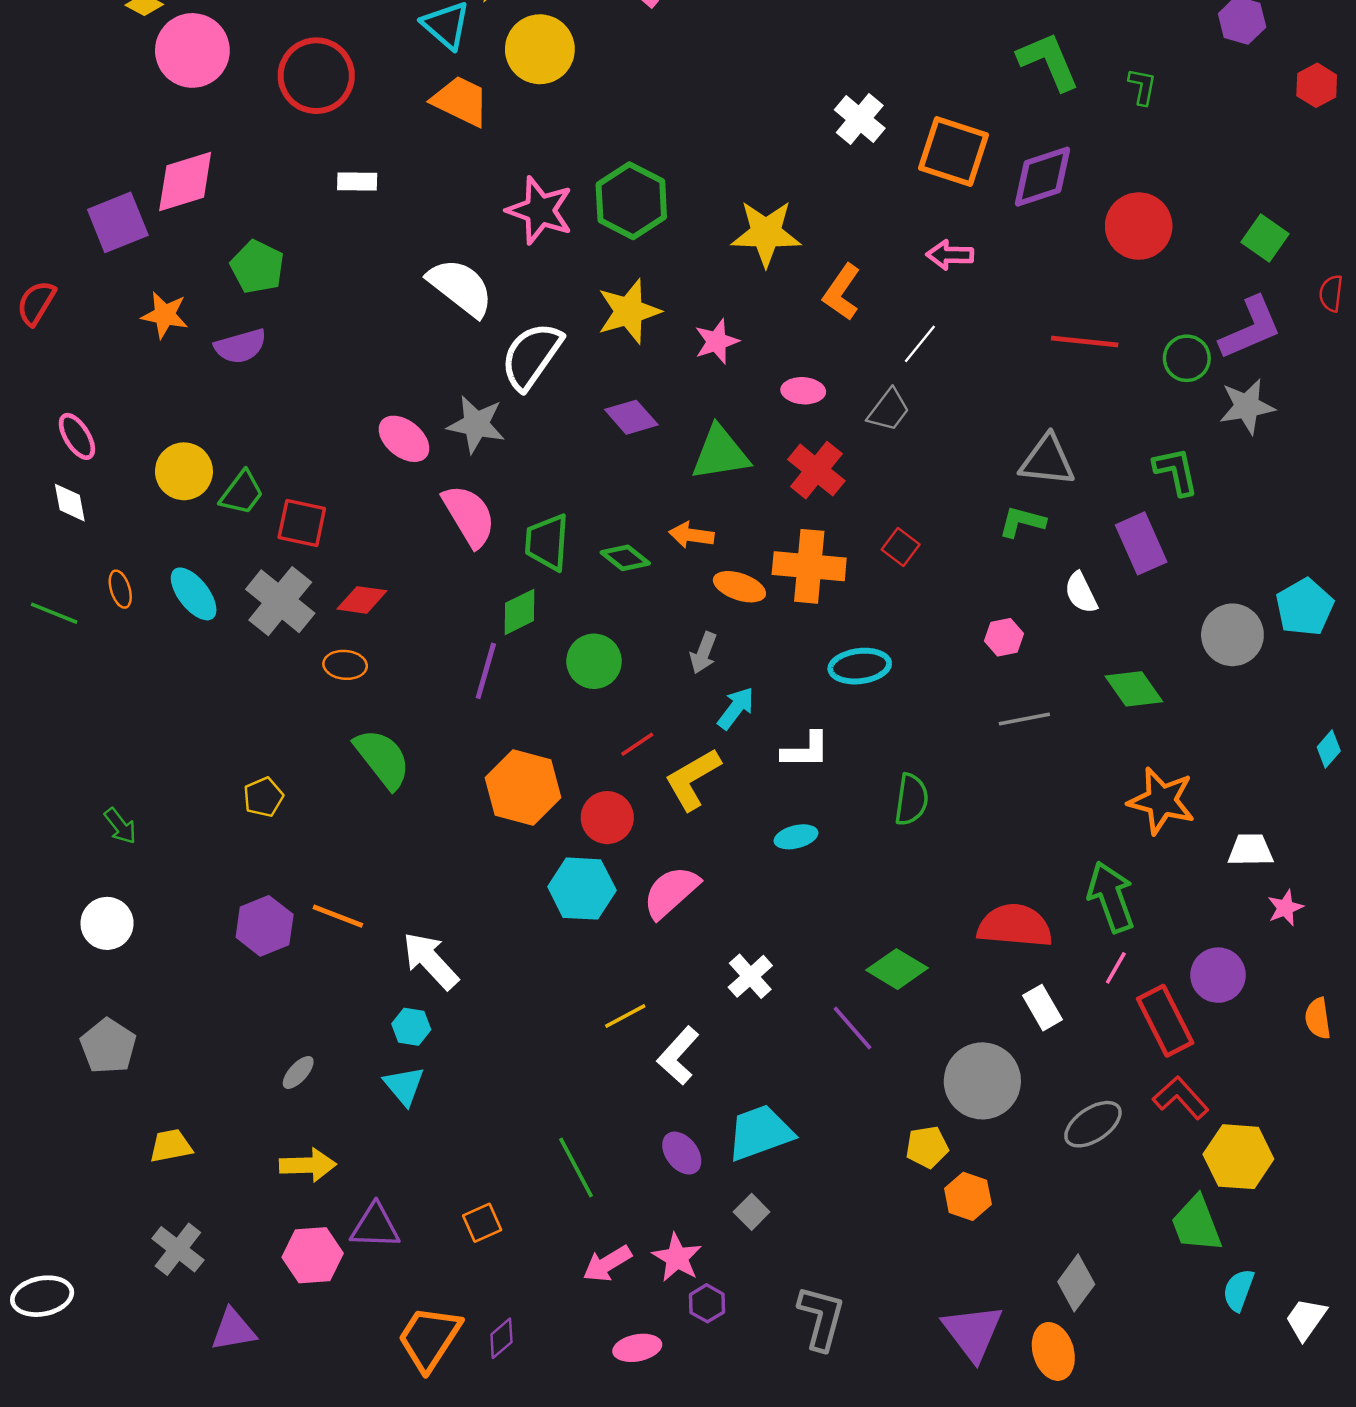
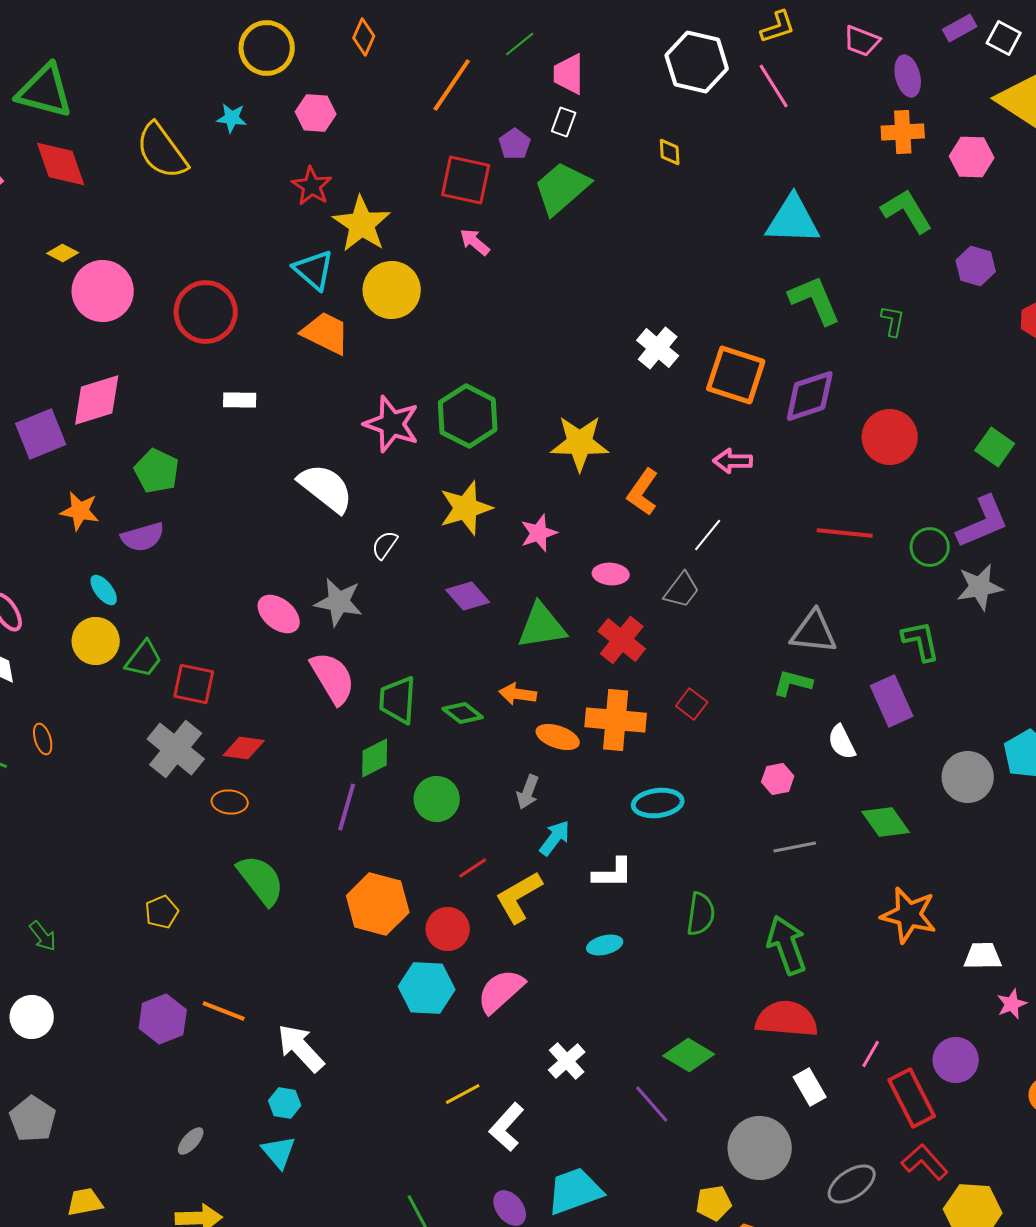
white semicircle: (531, 356) -> (385, 545), size x0.5
cyan ellipse: (194, 594) -> (104, 590), moved, size x0.7
green arrow: (1111, 897) -> (787, 945), moved

